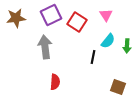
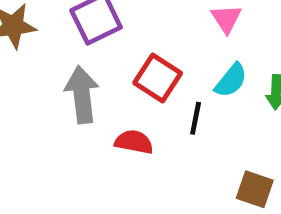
red square: (77, 22) -> (158, 78), moved
red semicircle: (55, 82) -> (134, 142), moved, turned -84

